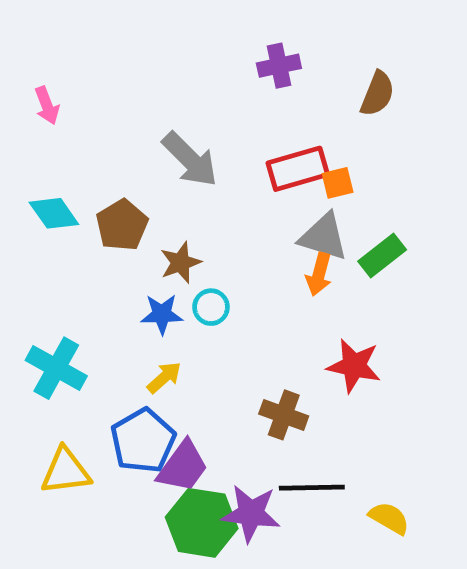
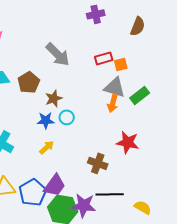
red rectangle: (298, 169) -> (104, 58), size x0.7
blue pentagon: (143, 441) -> (33, 192), moved

